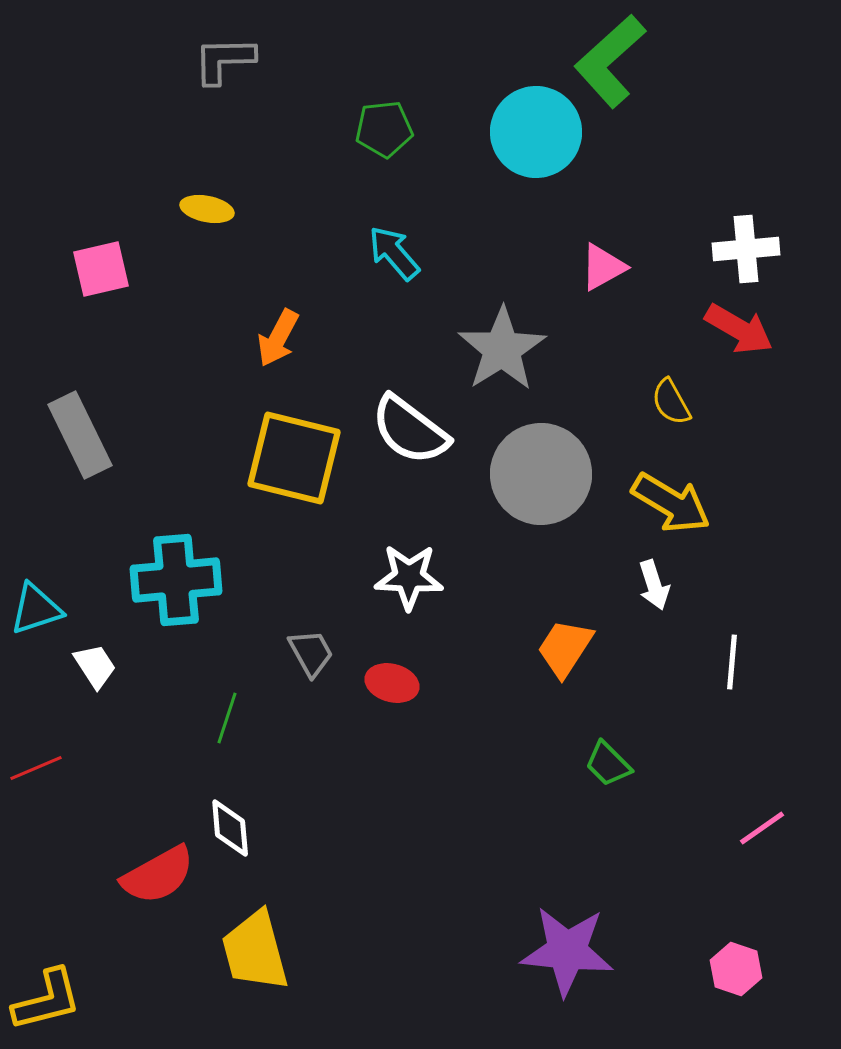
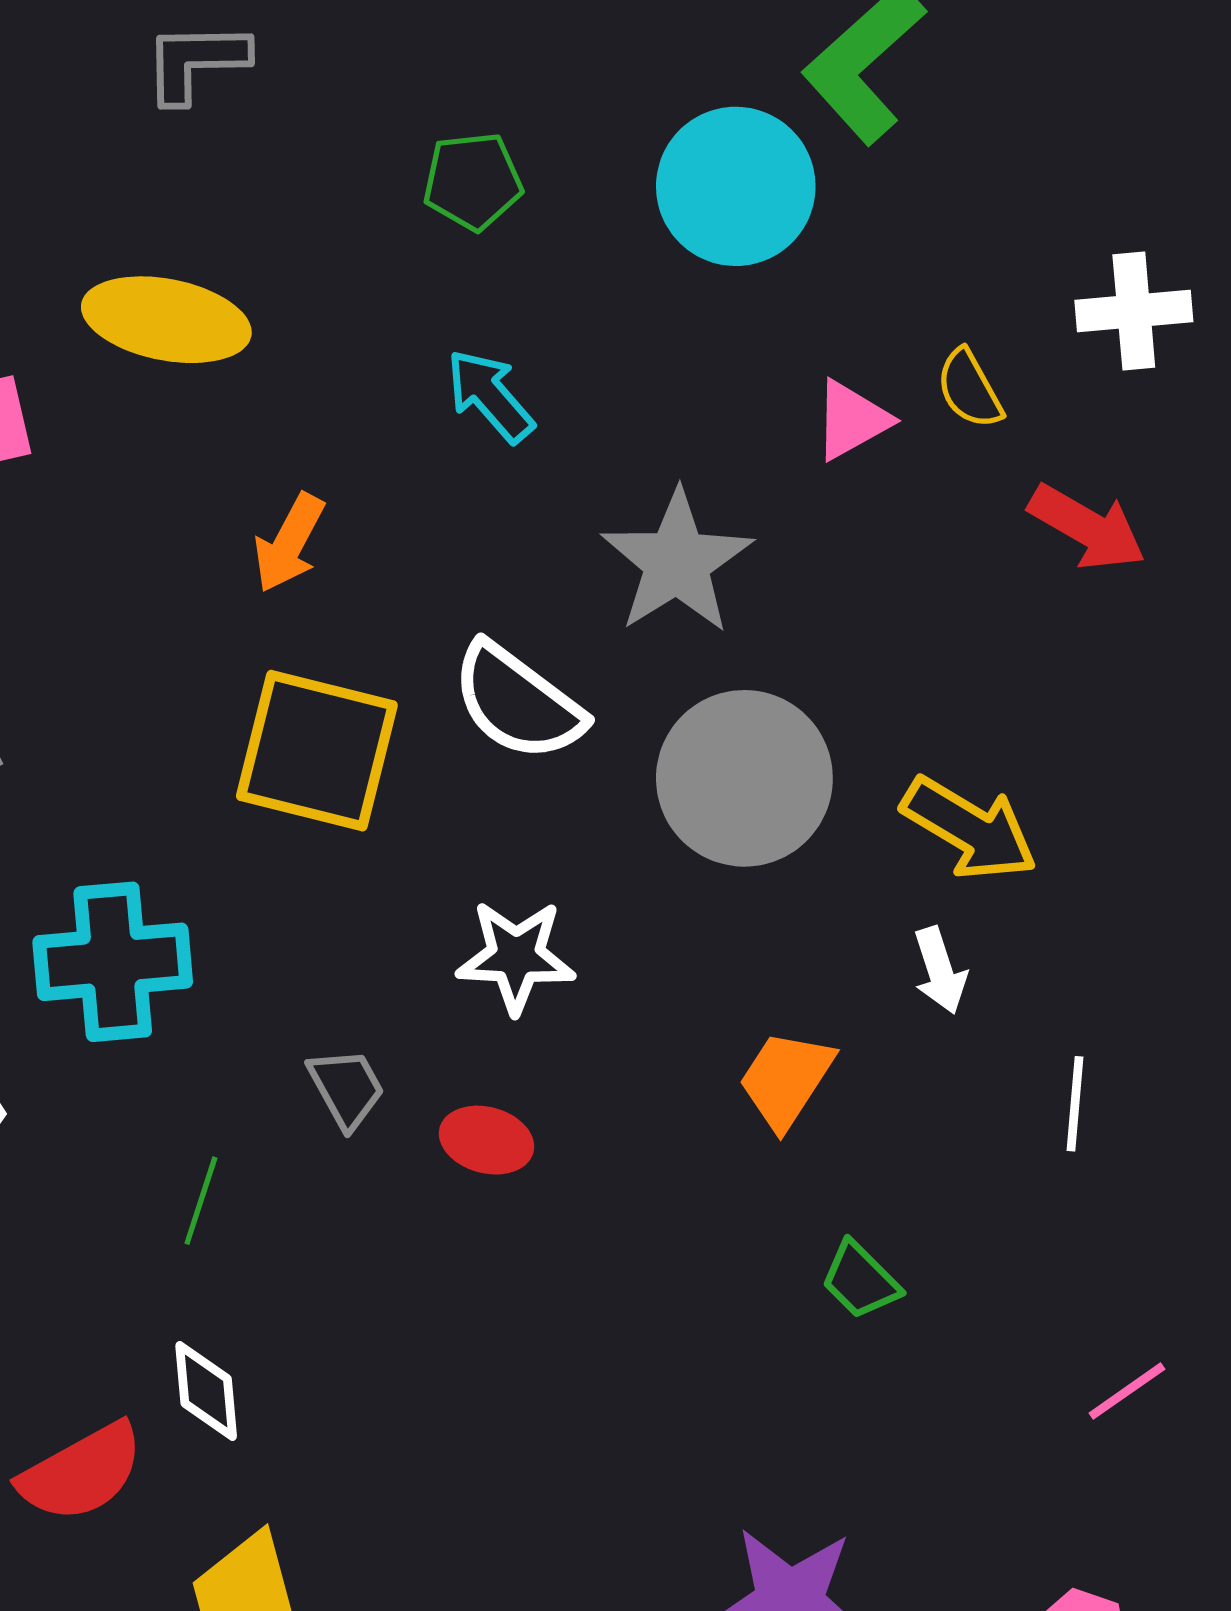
yellow ellipse: (207, 209) -> (166, 320), size x1.8
white cross: (746, 249) -> (1134, 311), moved
yellow semicircle: (671, 402) -> (969, 389), moved

